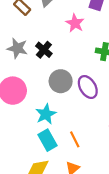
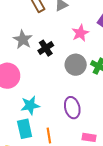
gray circle: (61, 81) -> (76, 65), moved
purple ellipse: (88, 87) -> (72, 108), moved

